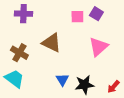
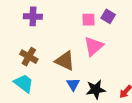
brown triangle: (51, 43) -> (65, 61), moved
pink triangle: (98, 47) -> (94, 46), moved

